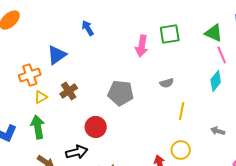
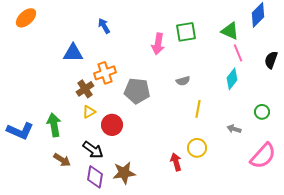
blue triangle: (57, 55) -> (73, 53), turned 35
orange cross: (30, 75) -> (105, 73), moved
yellow triangle: (41, 97) -> (89, 112), moved
black arrow: (77, 152) -> (93, 150), turned 50

